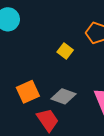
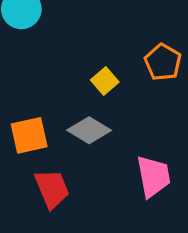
gray diamond: (63, 96) -> (89, 130), moved

